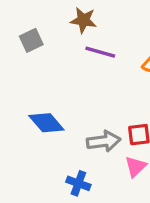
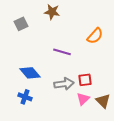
purple line: (100, 52) -> (62, 52), moved
blue cross: (78, 183) -> (25, 97), moved

